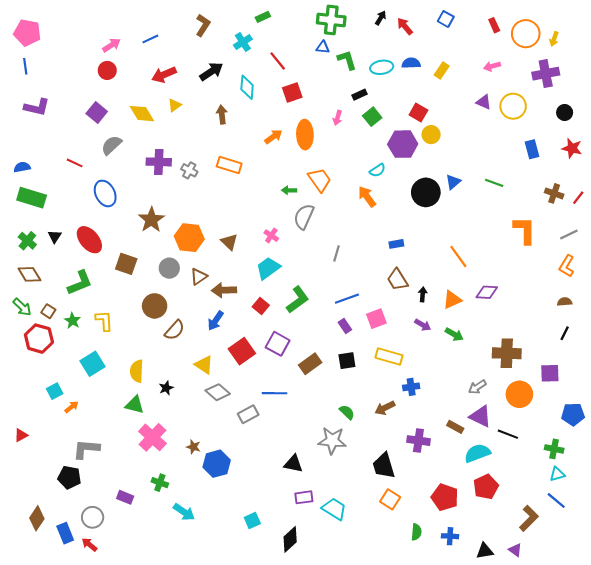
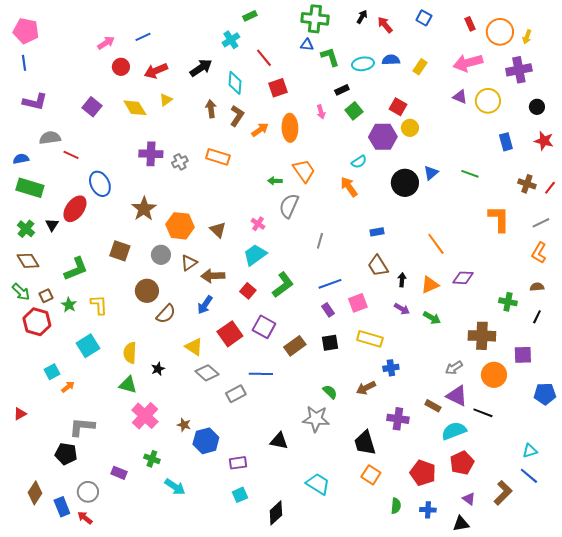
brown L-shape: (203, 25) -> (237, 116), moved
pink arrow: (492, 66) -> (468, 63), size x1.8
red circle: (107, 70) -> (121, 67), moved
pink arrow: (338, 118) -> (321, 112), turned -32
gray semicircle: (111, 145) -> (50, 138), moved, turned 35
gray cross: (189, 170) -> (180, 162), turned 35
red ellipse: (89, 240) -> (75, 209), moved, turned 76
brown square: (48, 311) -> (46, 296), turned 32
green cross: (554, 449) -> (508, 302), moved
purple rectangle: (304, 497) -> (238, 463), moved
purple triangle: (515, 550) -> (469, 499), moved

